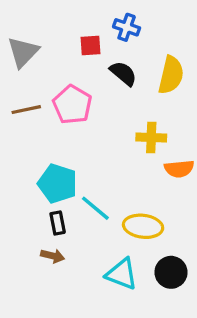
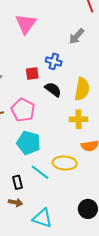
yellow cross: (151, 137) -> (79, 119), moved
cyan pentagon: (58, 184) -> (29, 143), moved
yellow ellipse: (143, 226) -> (65, 163), moved
cyan triangle: (122, 274) -> (42, 218), moved

